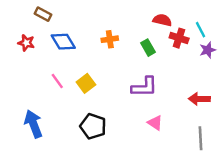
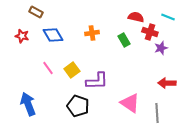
cyan line: (200, 30) -> (168, 17), moved, turned -40
purple star: (208, 50) -> (161, 48), moved
purple L-shape: (144, 87) -> (97, 81), moved
pink triangle: (155, 123) -> (130, 103), size x1.5
gray line: (200, 138) -> (157, 113), moved

